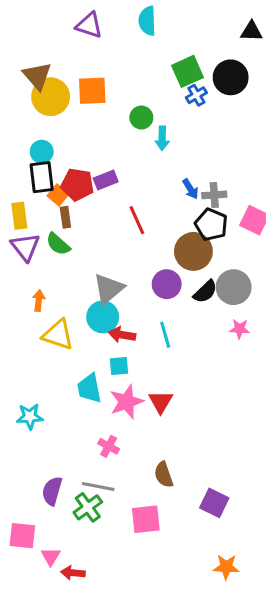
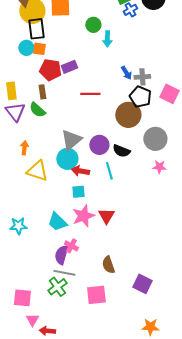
black rectangle: (42, 177) -> (36, 29), moved
orange square: (58, 195) -> (39, 49), moved, turned -32
red line: (137, 220) -> (90, 94), turned -66
purple circle: (167, 284) -> (99, 145), moved
black semicircle: (205, 292) -> (121, 151), moved, turned 66
cyan trapezoid: (89, 388) -> (57, 222), moved, turned -35
purple semicircle: (52, 491) -> (61, 255), moved
pink square: (22, 536) -> (22, 298), moved

